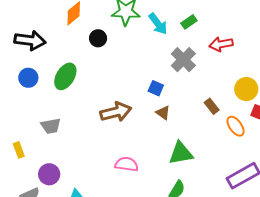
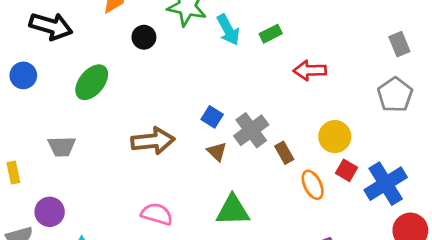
gray cross: (183, 60) -> (251, 130), moved
blue circle: (28, 78) -> (23, 75), moved

